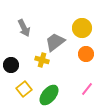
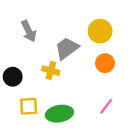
yellow square: (24, 89) -> (29, 106), turned 35
green ellipse: (49, 95) -> (59, 114), turned 40

